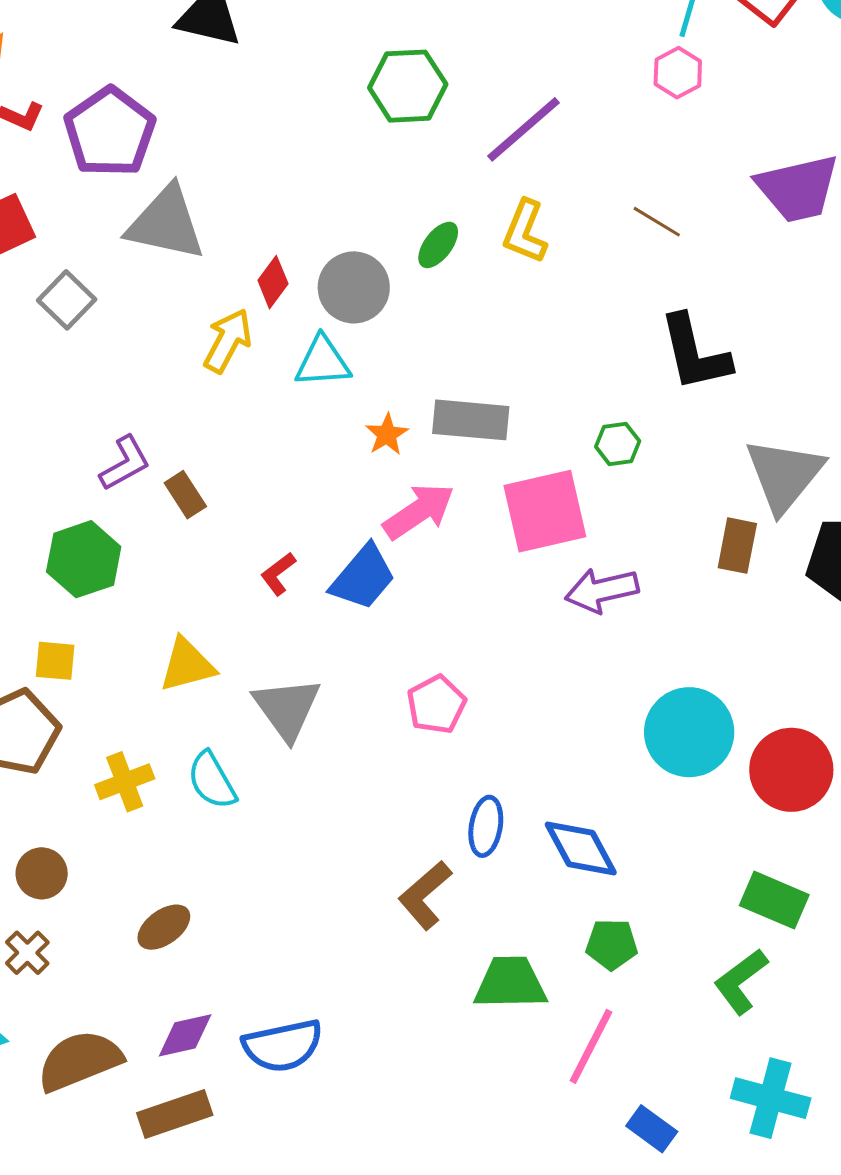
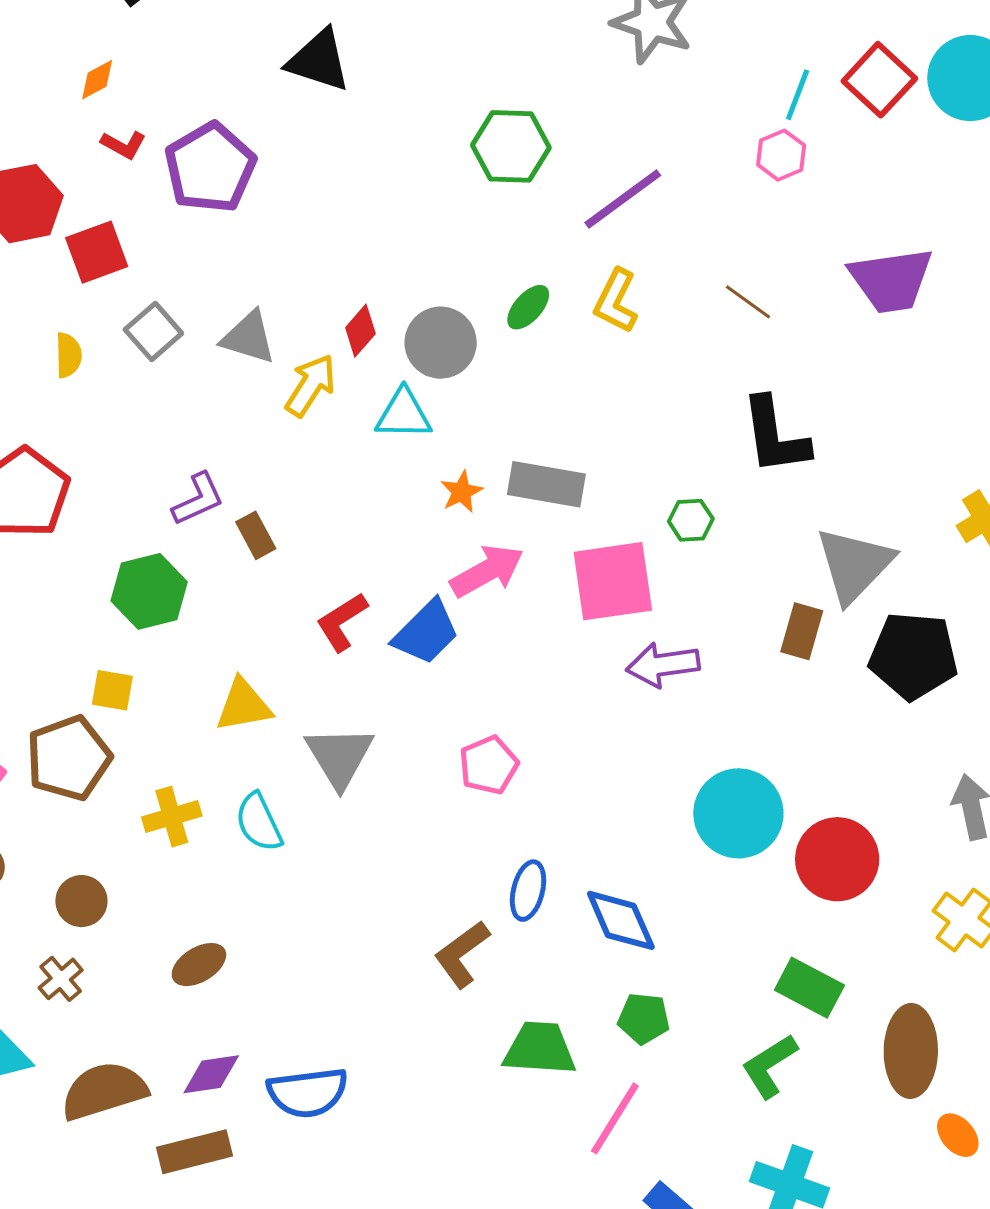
gray triangle: (166, 223) -> (248, 337), moved, size x0.7
red L-shape: (278, 574) -> (342, 622), size x1.4

